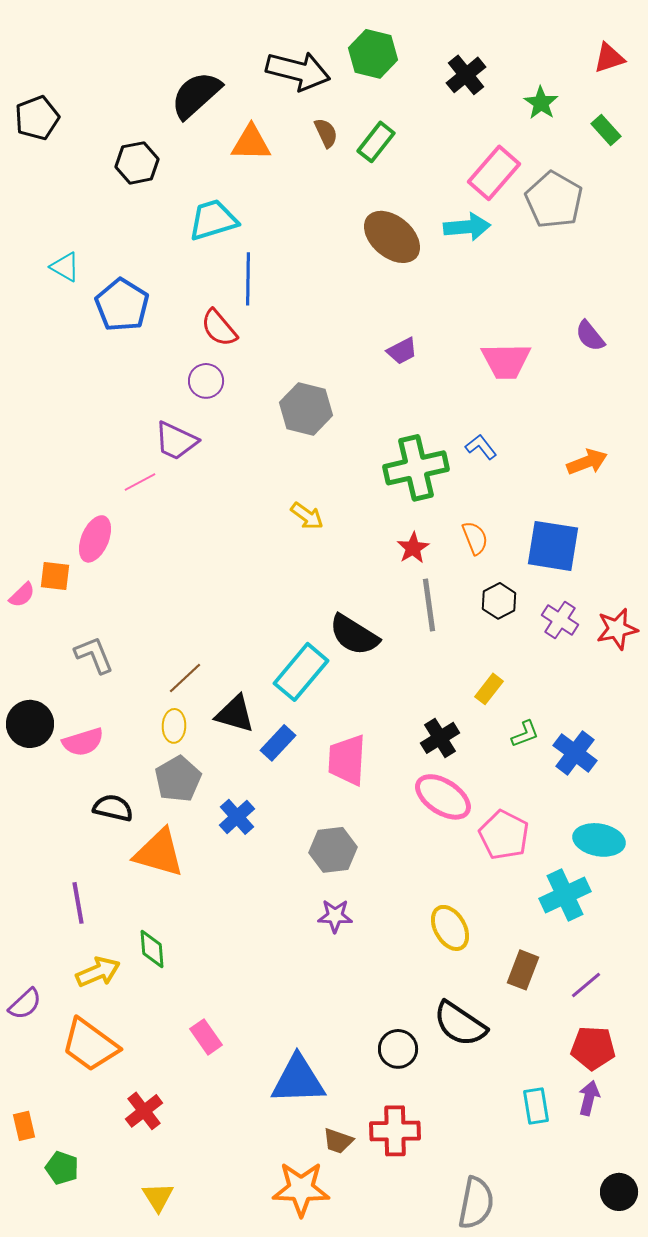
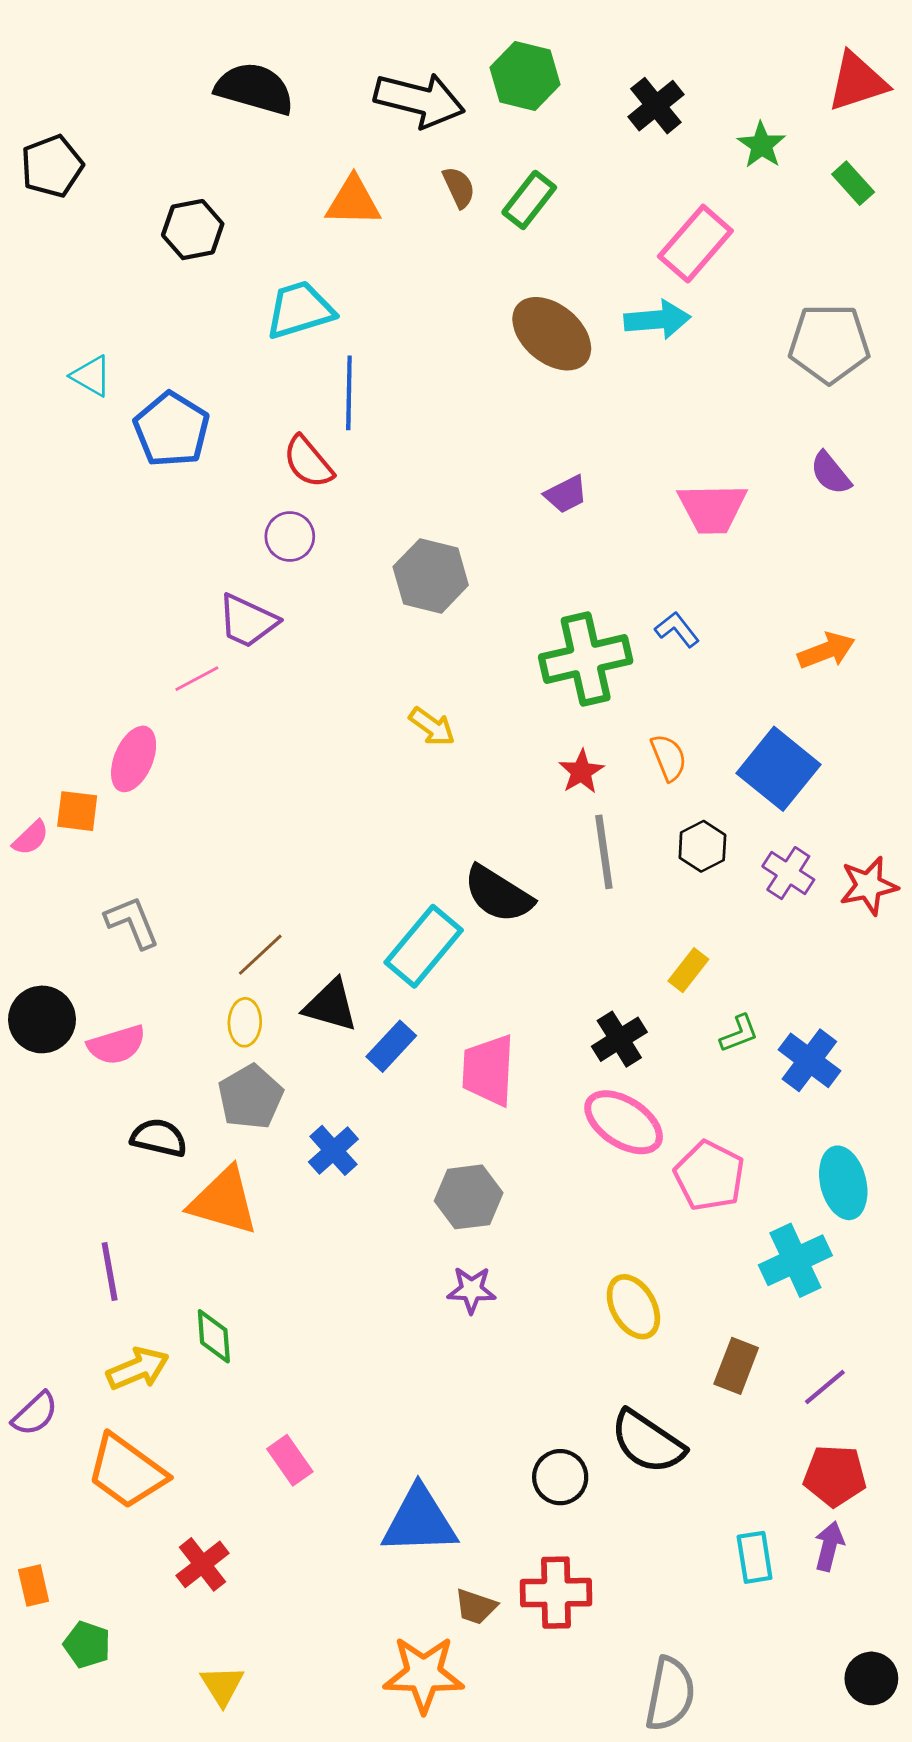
red triangle: (609, 58) -> (857, 82), size x1.4
black semicircle: (196, 95) -> (255, 89), moved, turned 58
gray pentagon: (554, 200) -> (829, 344), moved, turned -30
blue square: (553, 546) -> (778, 769), turned 30
cyan ellipse: (599, 840) -> (843, 1183), turned 66

